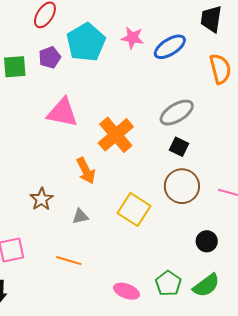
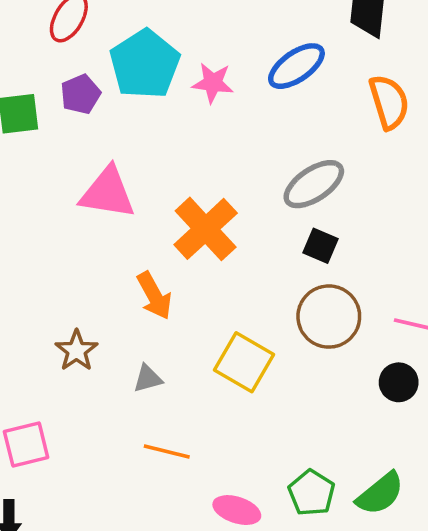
pink star: (132, 38) -> (213, 83), moved
black circle: (207, 241) -> (399, 382), moved
orange line: (69, 261) -> (167, 451), moved

